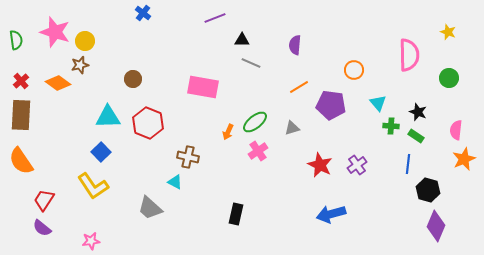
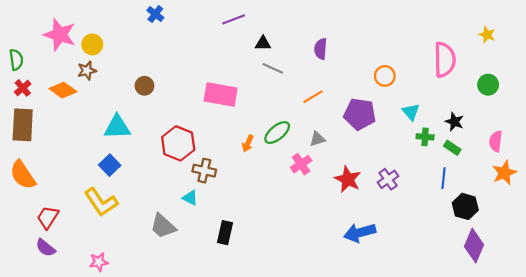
green semicircle: (16, 40) -> (16, 60), moved
orange line: (299, 87) -> (313, 97), moved
red hexagon: (148, 123) -> (178, 143), moved
pink cross: (258, 151) -> (301, 164), moved
black rectangle: (236, 214) -> (225, 233), moved

